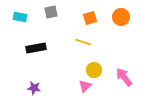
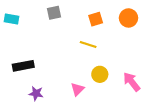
cyan rectangle: (20, 17) -> (12, 19), moved
black rectangle: (36, 48) -> (23, 66), moved
pink triangle: (85, 86) -> (77, 89), moved

